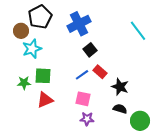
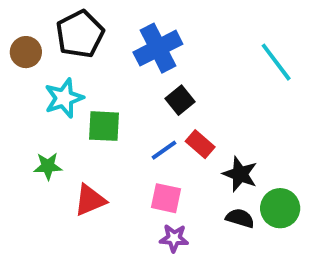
brown circle: (21, 31) -> (26, 52), moved
green square: (43, 76) -> (104, 126), moved
green circle: (140, 121) -> (280, 208), moved

